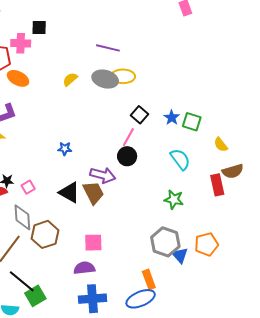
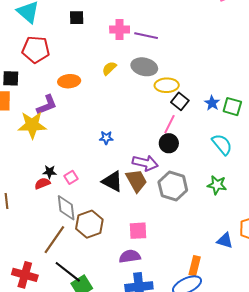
pink cross: (21, 43) -> (120, 29), moved
yellow ellipse: (123, 76) -> (167, 85), moved
orange ellipse: (18, 78) -> (69, 81), moved, turned -30
gray hexagon: (165, 242) -> (173, 186), moved
blue triangle: (180, 255) -> (225, 240), turned -30
orange rectangle: (149, 279) -> (195, 266), turned 36

